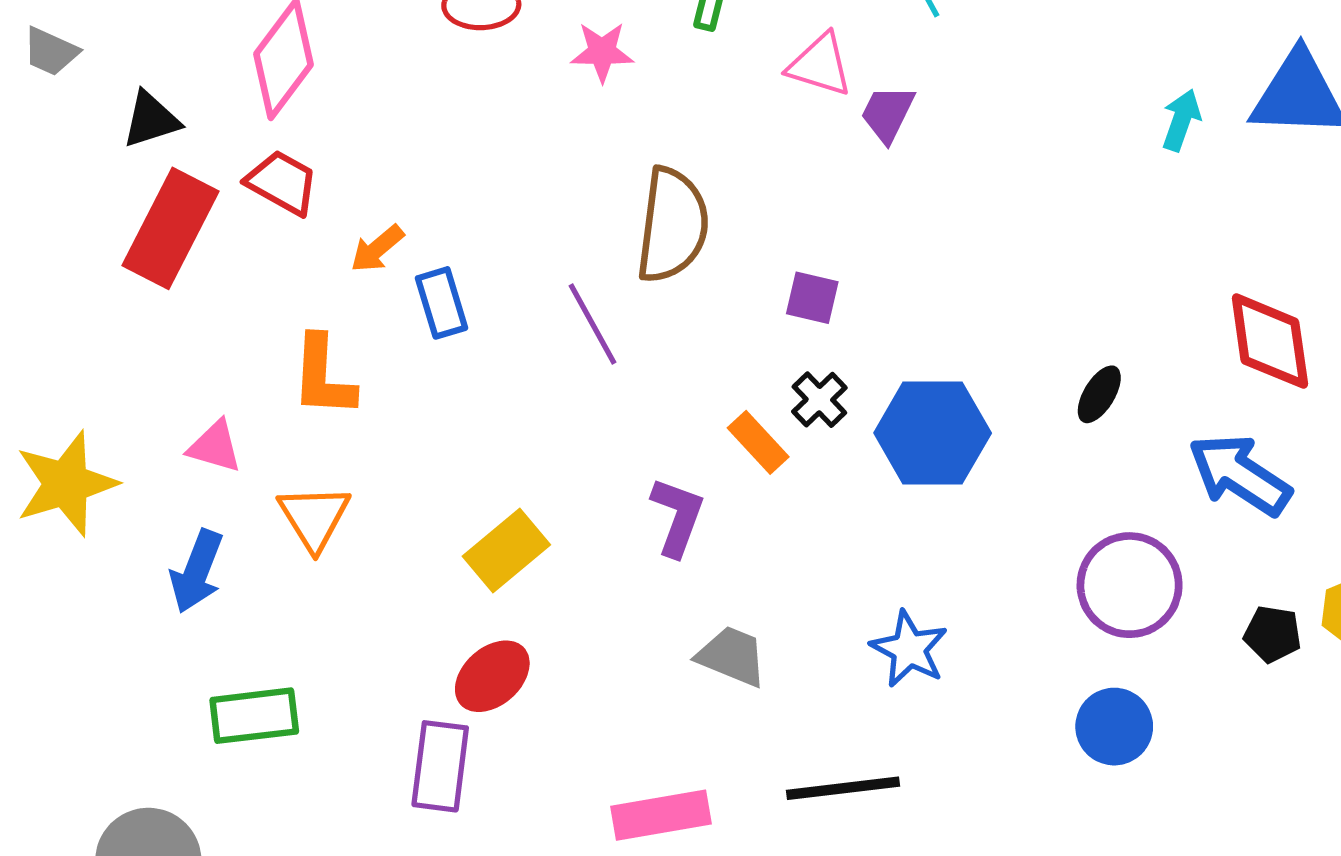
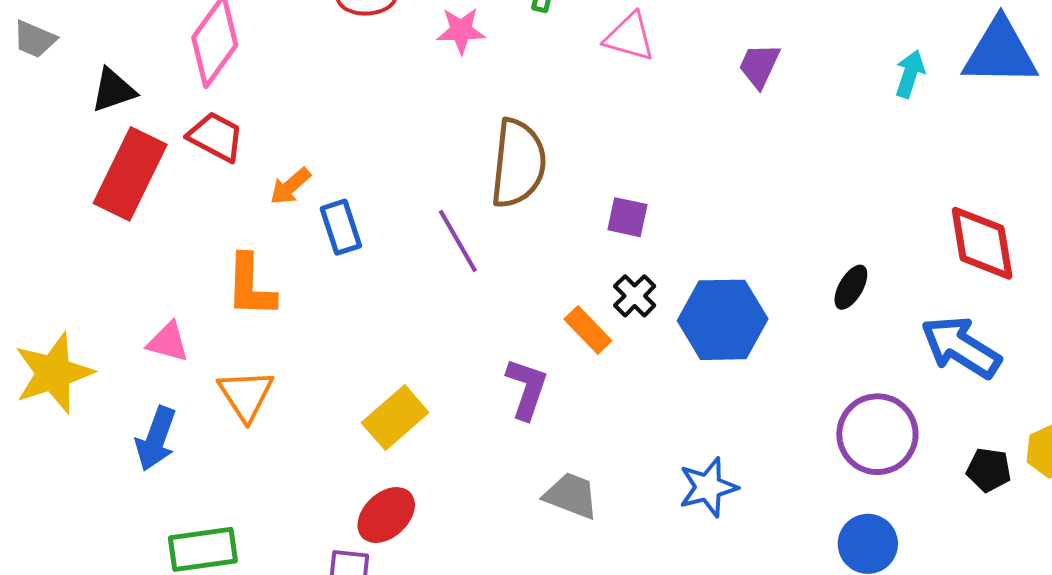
purple trapezoid: (888, 114) -> (759, 66), moved
blue star: (909, 649) -> (708, 487), turned 30

